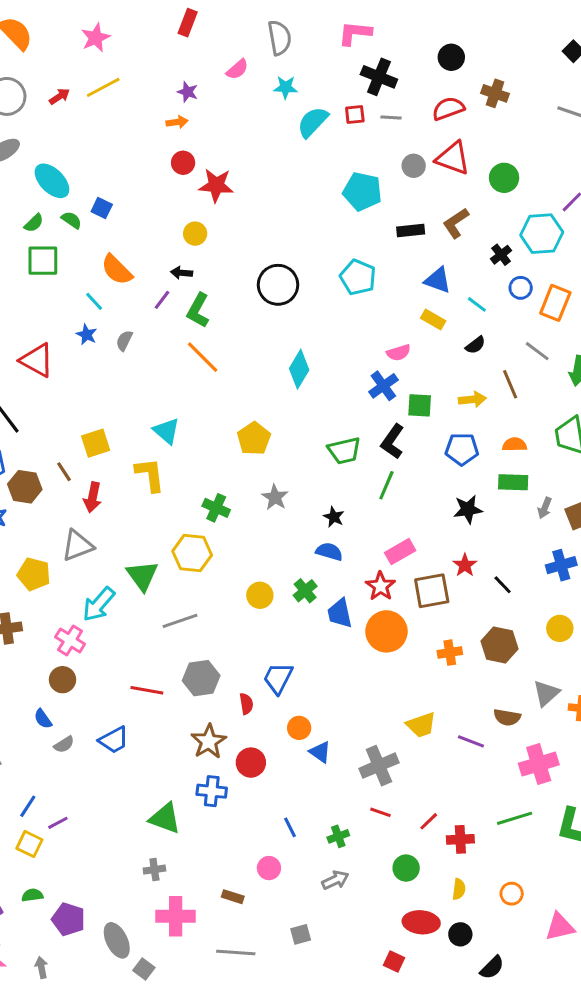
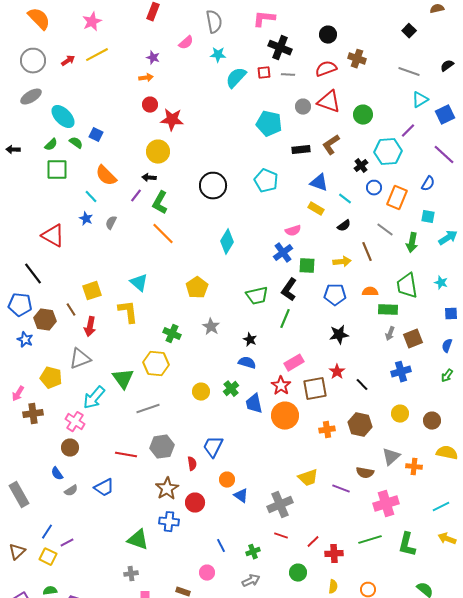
yellow circle: (195, 234) -> (158, 152), size x1.5
green rectangle: (513, 482) -> (388, 310), moved

